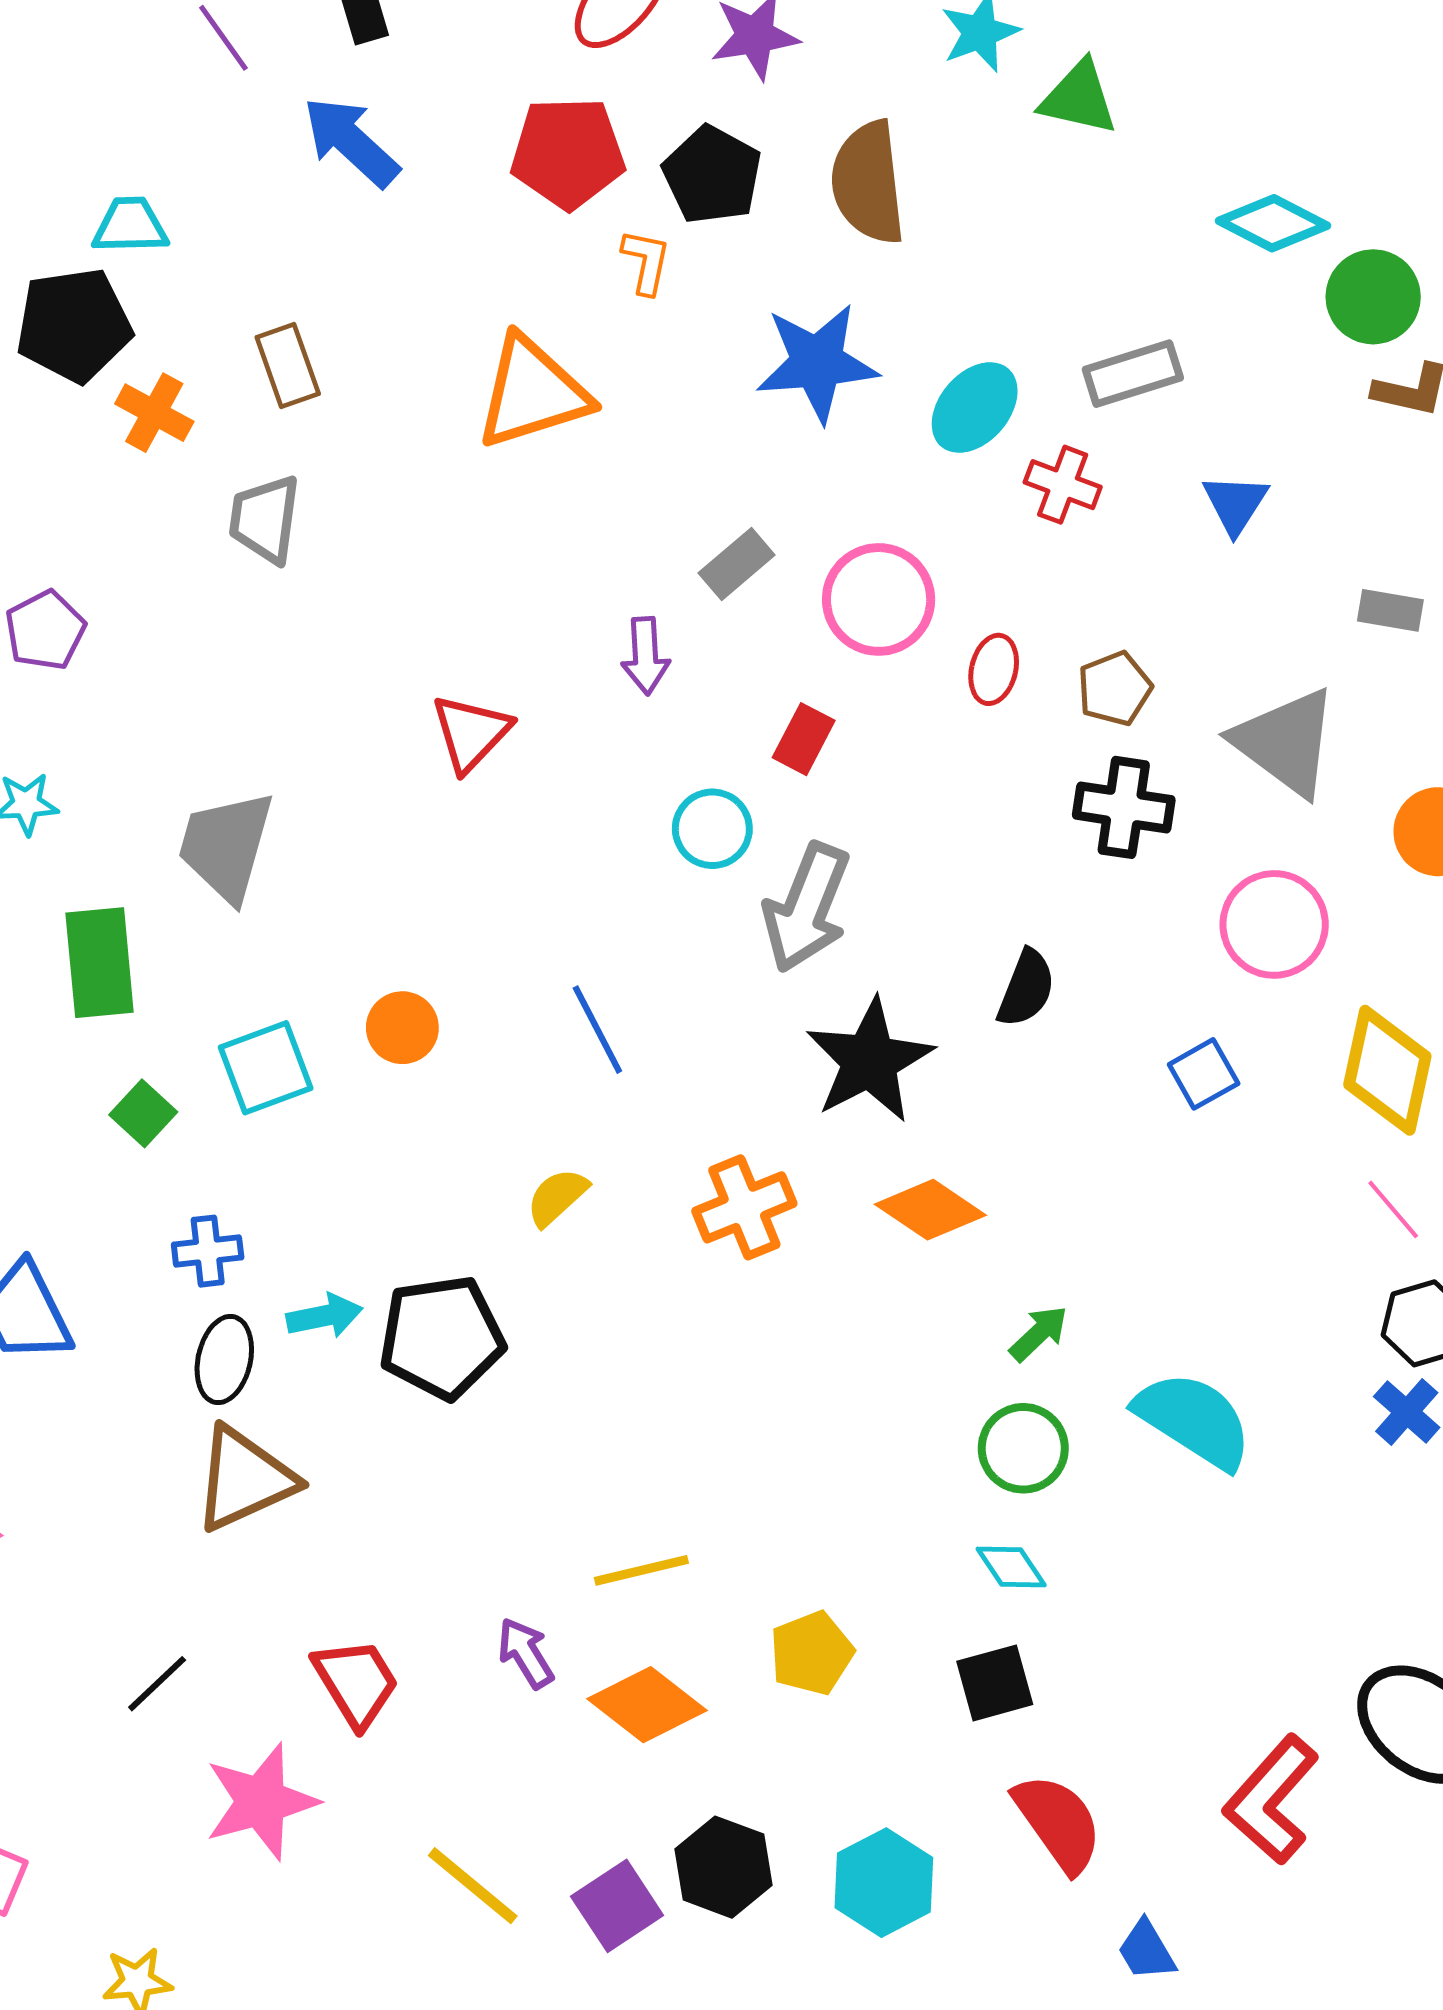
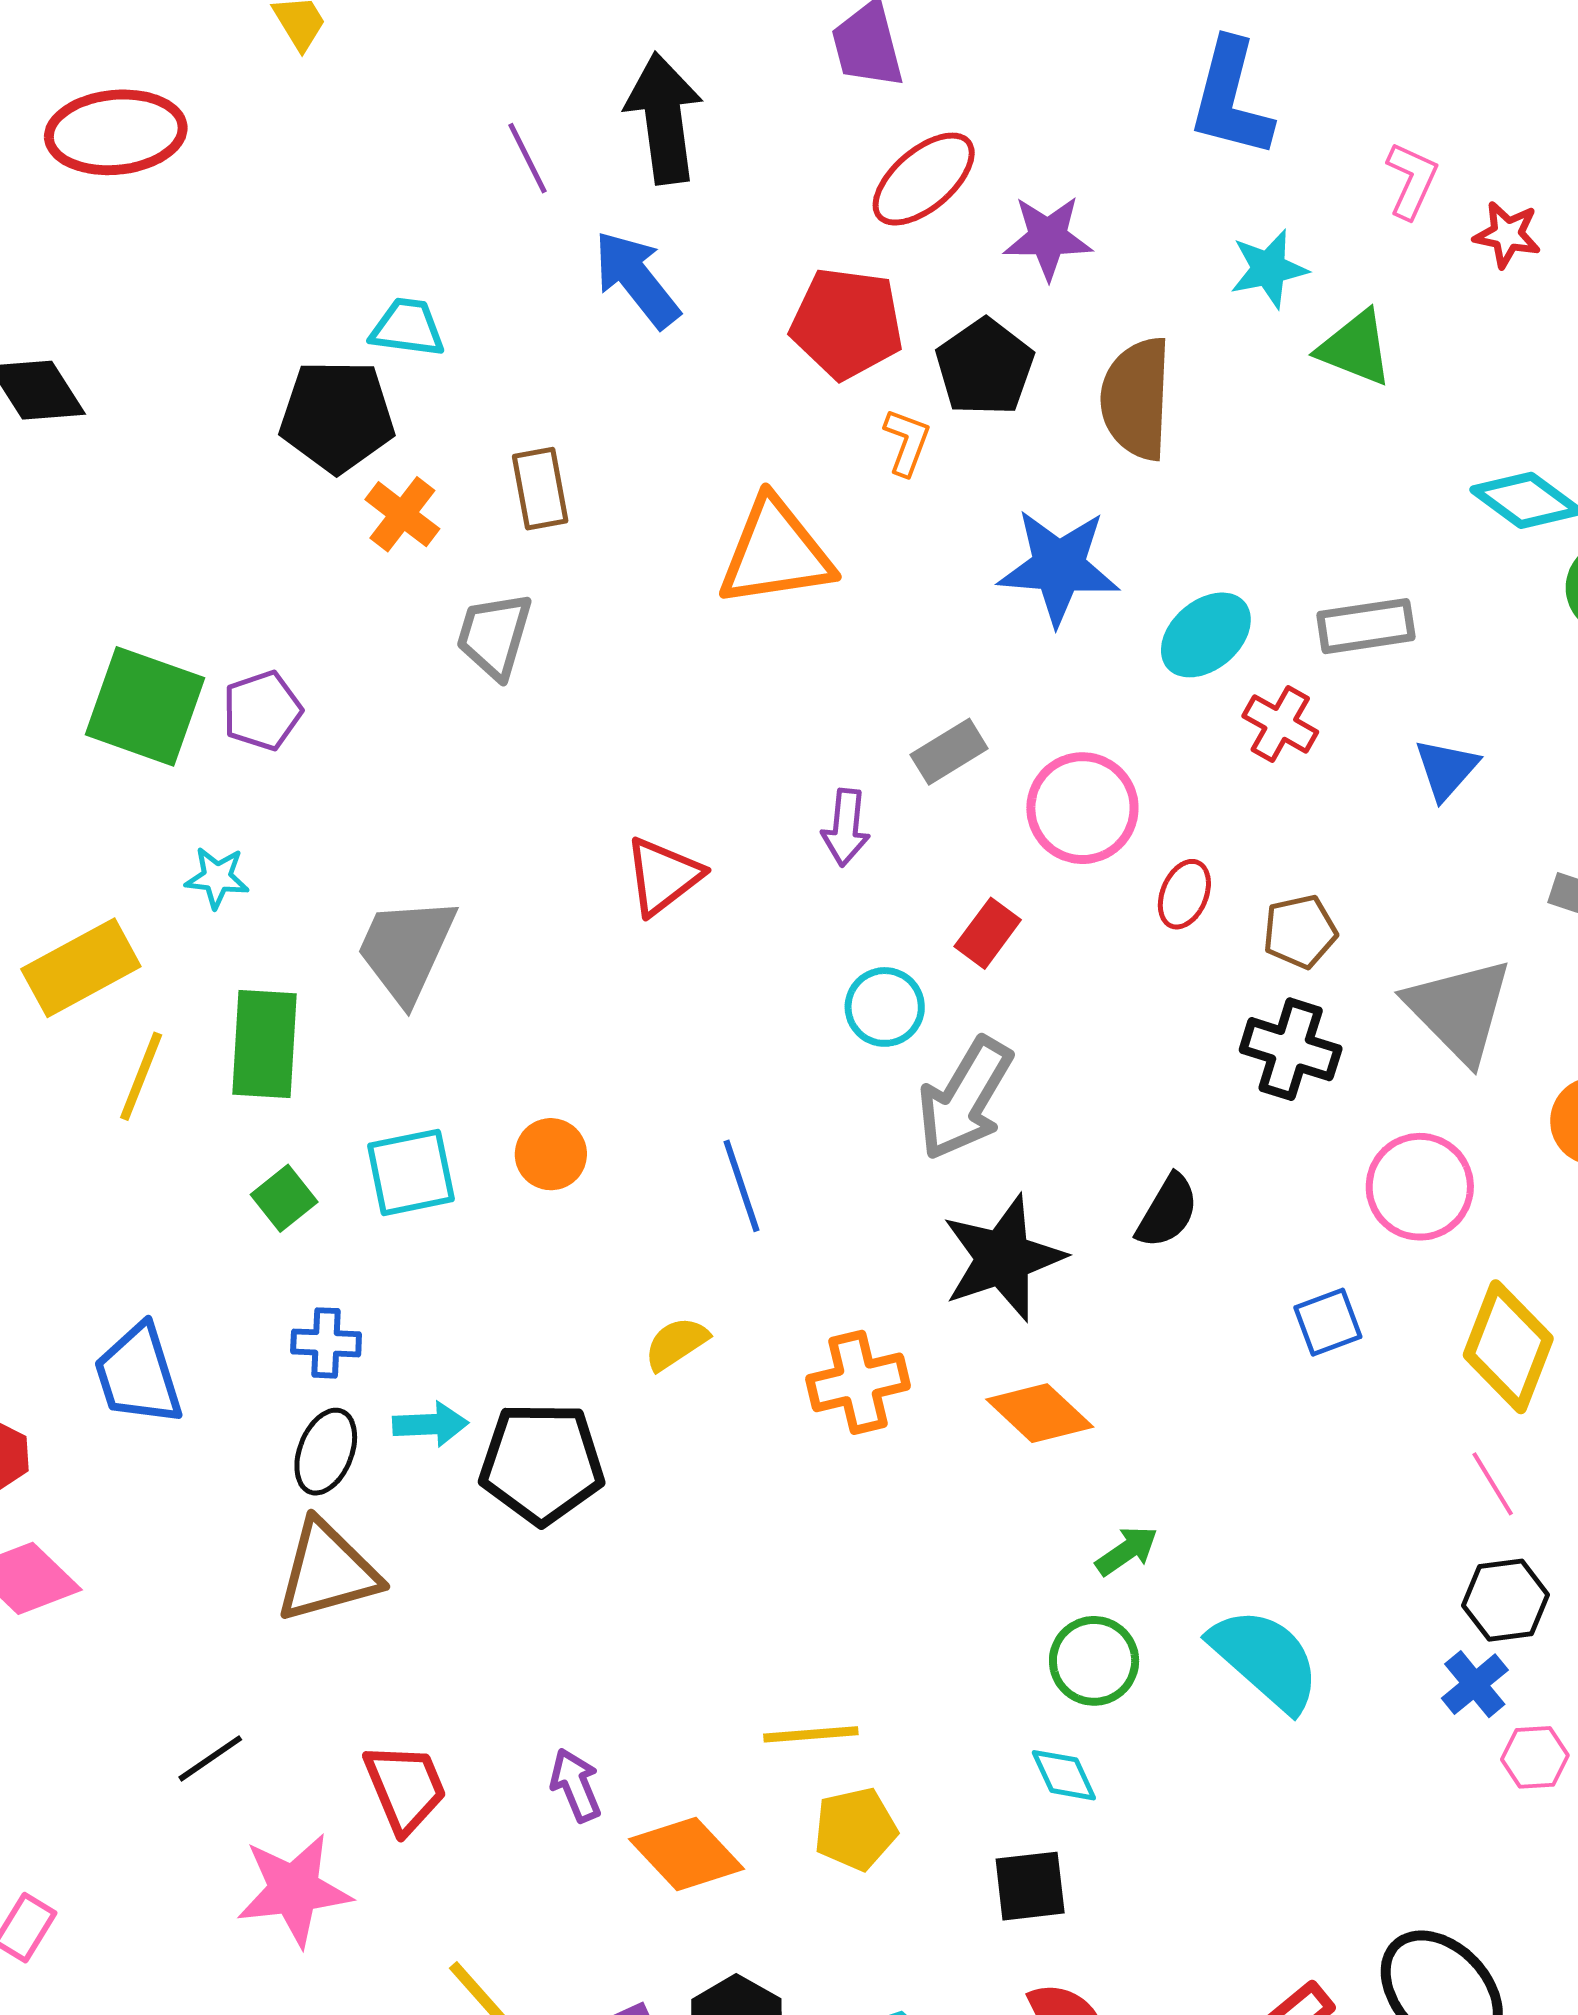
yellow line: (641, 1570) -> (811, 1734), moved

